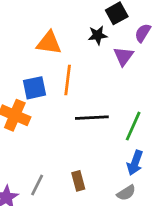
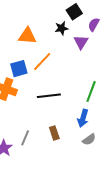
orange line: (68, 80) -> (42, 61), turned 40
black line: (92, 118) -> (49, 96), moved
blue arrow: (135, 163) -> (83, 118), moved

